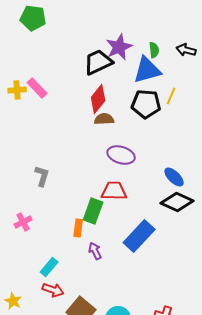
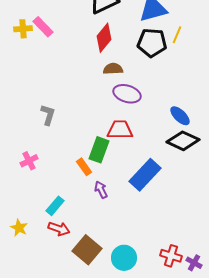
brown semicircle: (104, 119) -> (113, 69), moved
orange rectangle: (78, 228) -> (84, 167), turned -42
yellow star: (13, 301) -> (19, 228), moved

